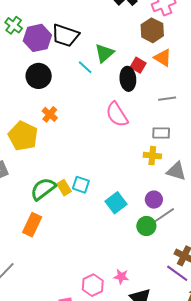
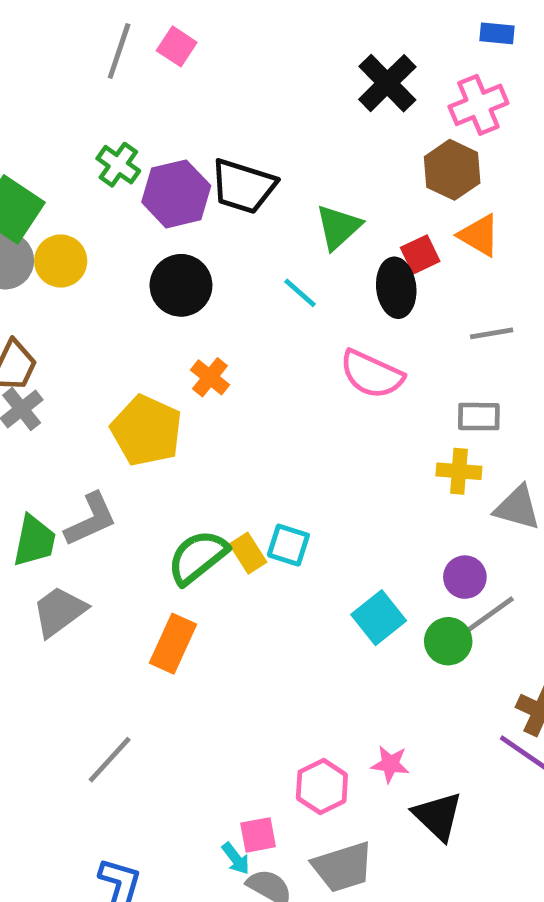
red square: (138, 65) -> (420, 254), turned 35
cyan line: (85, 67) -> (300, 293), moved
pink semicircle: (117, 115) -> (372, 374), turned -32
cyan square: (116, 203) -> (379, 618), moved

